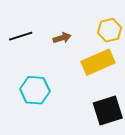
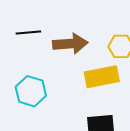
brown arrow: (62, 38) -> (70, 44), size x1.8

